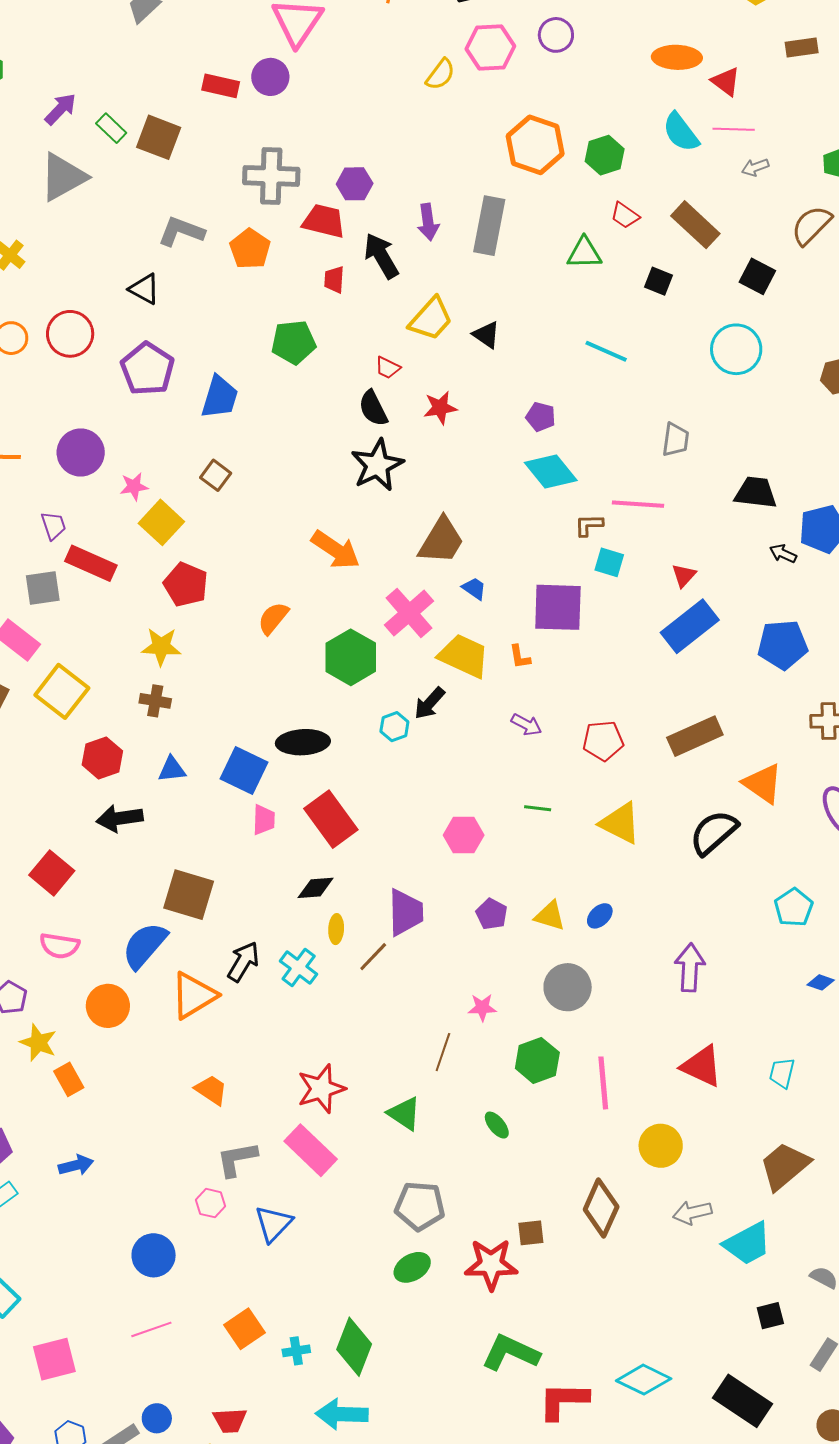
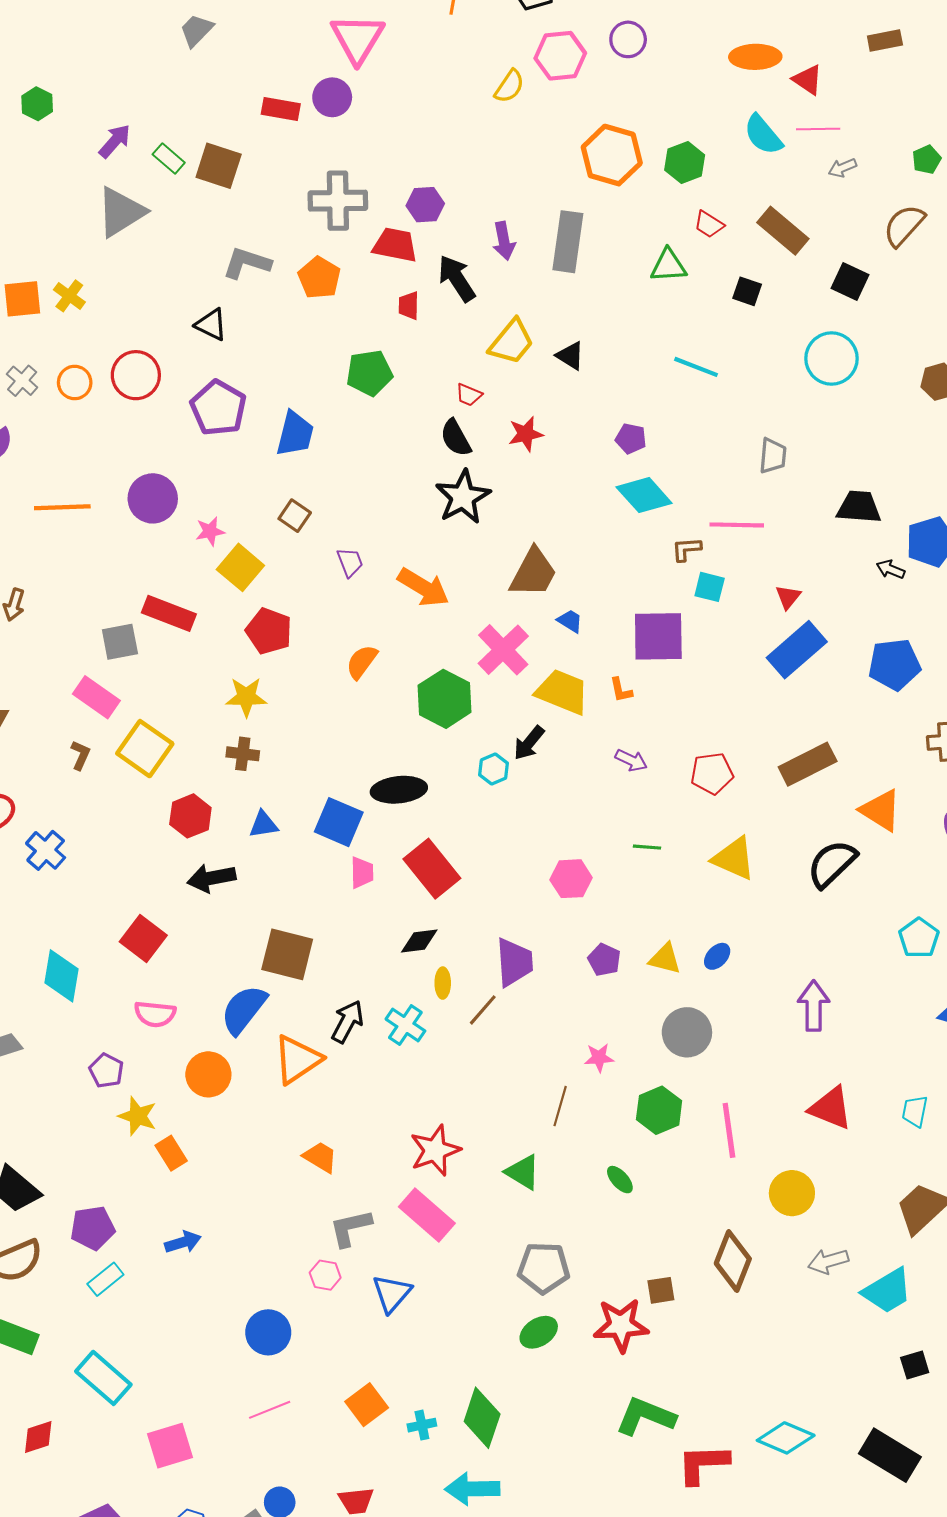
purple trapezoid: (53, 526) -> (350, 562), moved

